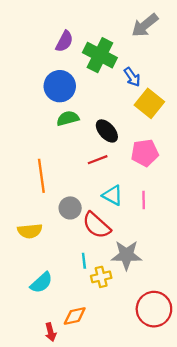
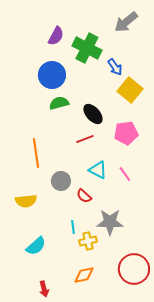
pink line: (144, 200) -> (125, 174), turned -35
red semicircle: (97, 225) -> (84, 196), size x0.6
orange diamond: (75, 316) -> (84, 275), moved

